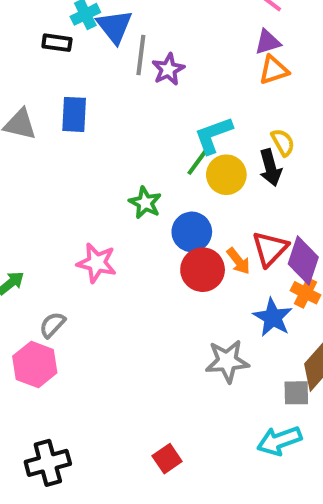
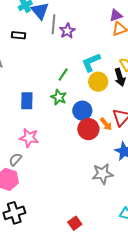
black rectangle: (57, 43) -> (19, 35), moved
blue rectangle: (74, 114) -> (27, 101), moved
green line: (197, 163) -> (63, 75), moved
pink star: (97, 263) -> (29, 138), moved
black cross: (48, 463) -> (14, 213), moved

